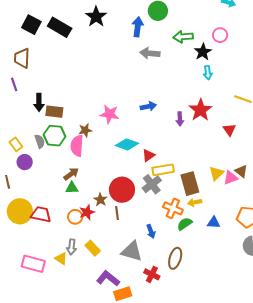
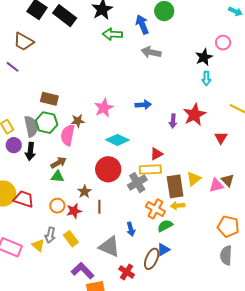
blue arrow: (138, 27) -> (142, 24), turned -36
green arrow: (183, 37) -> (112, 34), moved
brown trapezoid: (22, 58) -> (24, 42), turned -70
purple line: (14, 84) -> (13, 67), turned -40
black arrow: (39, 102) -> (30, 151), moved
pink star: (110, 114) -> (104, 108), turned 30
gray semicircle: (40, 141) -> (31, 126), size x1.5
red triangle: (148, 155) -> (156, 154), moved
yellow triangle: (216, 173) -> (194, 179), moved
red circle: (122, 190) -> (108, 169), moved
red star: (87, 212) -> (74, 211), moved
blue triangle: (214, 223) -> (163, 250), moved, turned -40

